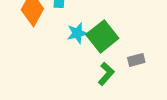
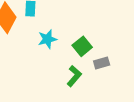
green square: (102, 36) -> (82, 46), moved, size x0.7

